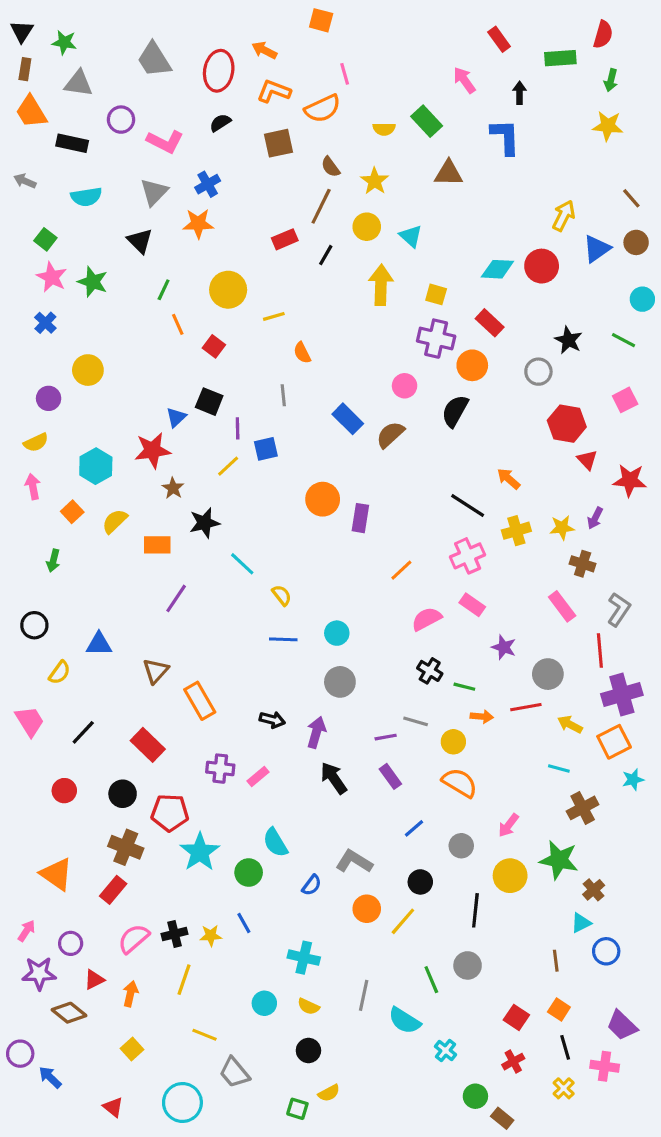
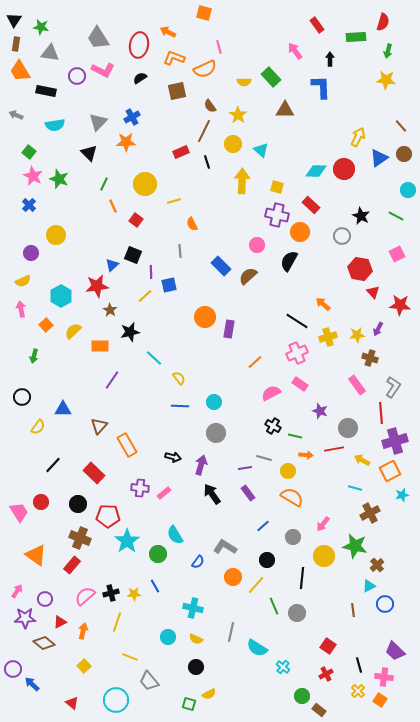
pink L-shape: (165, 142) -> (103, 70), moved
black line: (326, 255) -> (207, 162), turned -48
pink trapezoid: (30, 721) -> (19, 512), moved
green line: (431, 980) -> (274, 606), moved
orange square: (559, 1010) -> (380, 700), moved

